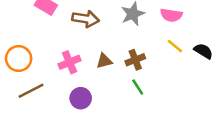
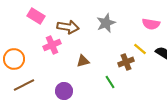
pink semicircle: (171, 15) -> (151, 24), moved
brown cross: (135, 60) -> (126, 62), moved
pink cross: (69, 62) -> (52, 45), moved

